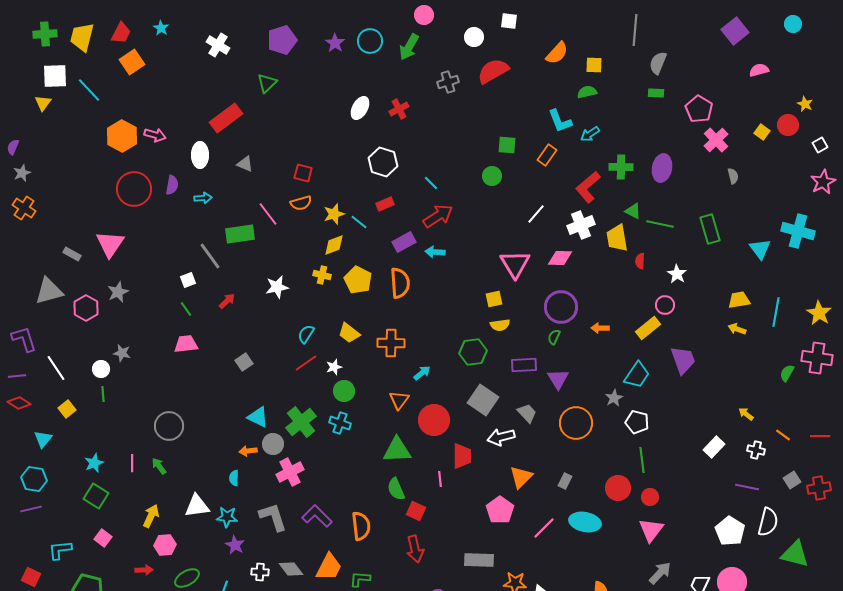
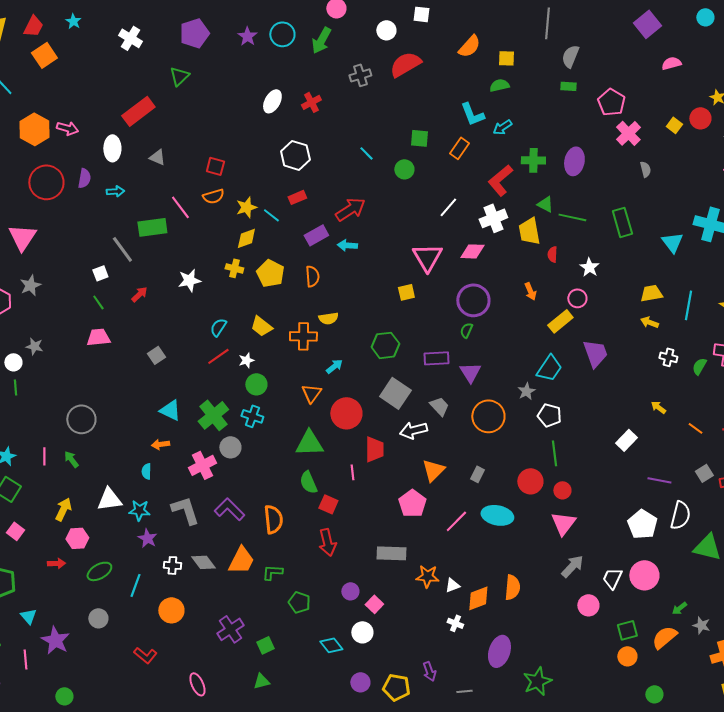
cyan line: (431, 183) -> (366, 153), moved
orange semicircle: (400, 283) -> (312, 276), size x0.7
yellow semicircle: (500, 325) -> (328, 318), moved
orange arrow: (600, 328) -> (530, 291), moved, turned -114
gray circle: (273, 444) -> (230, 447), moved
white cross: (756, 450) -> (668, 357), moved

